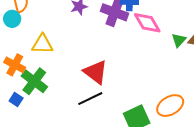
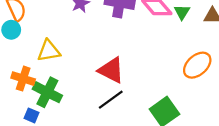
green triangle: (179, 40) -> (182, 12), moved
orange ellipse: (170, 106) -> (197, 65), moved

